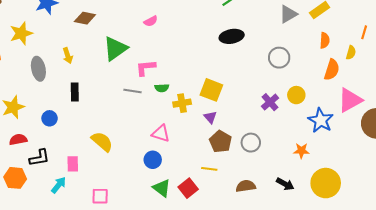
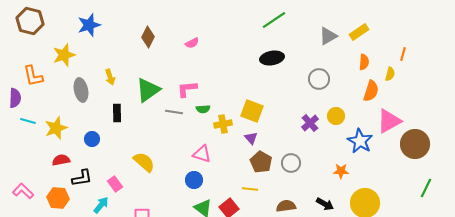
brown diamond: (85, 18) -> (148, 37), moved, turned -75
green triangle: (115, 49) -> (148, 90), moved
pink rectangle: (73, 164) -> (115, 184), turned -35

